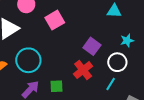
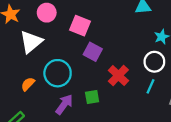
pink square: (55, 20) -> (80, 26), turned -30
purple square: (92, 46) -> (93, 52), moved

